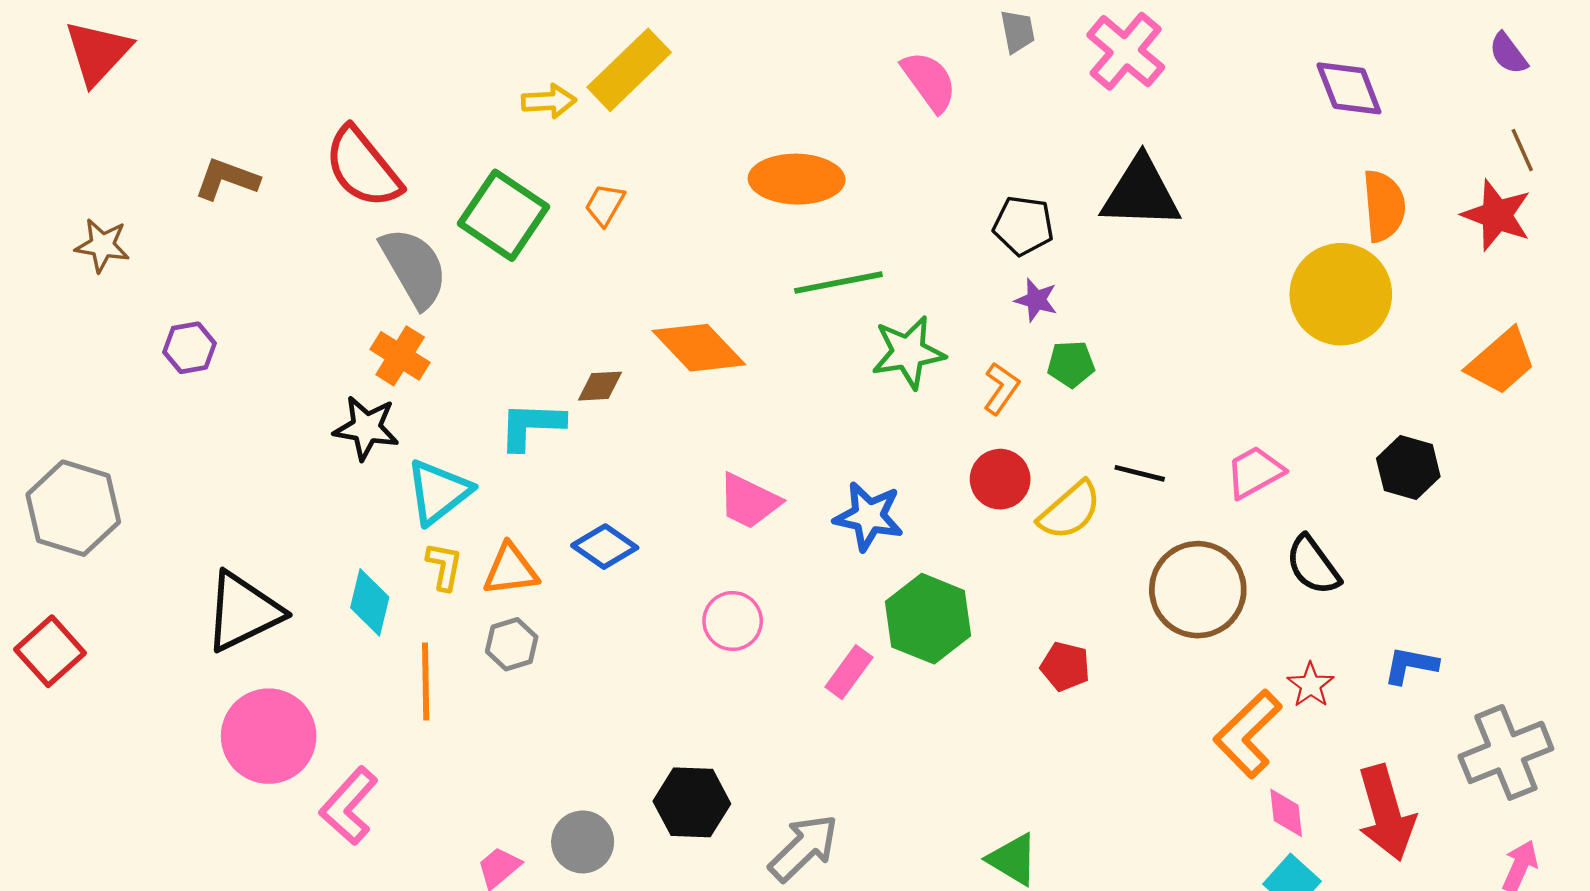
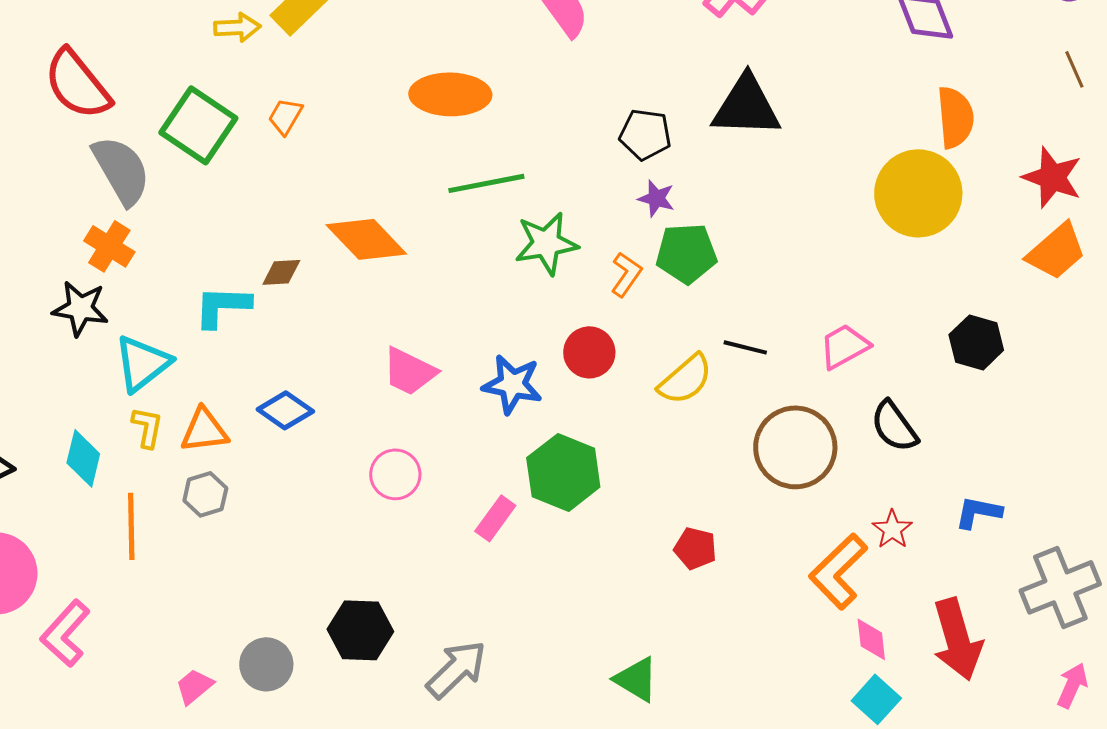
red star: (1497, 215) -> (1052, 177), moved
green pentagon: (1071, 364) -> (686, 253), size x1.5
red circle: (1000, 479) -> (589, 352), moved
red pentagon: (1065, 666) -> (695, 548), moved

